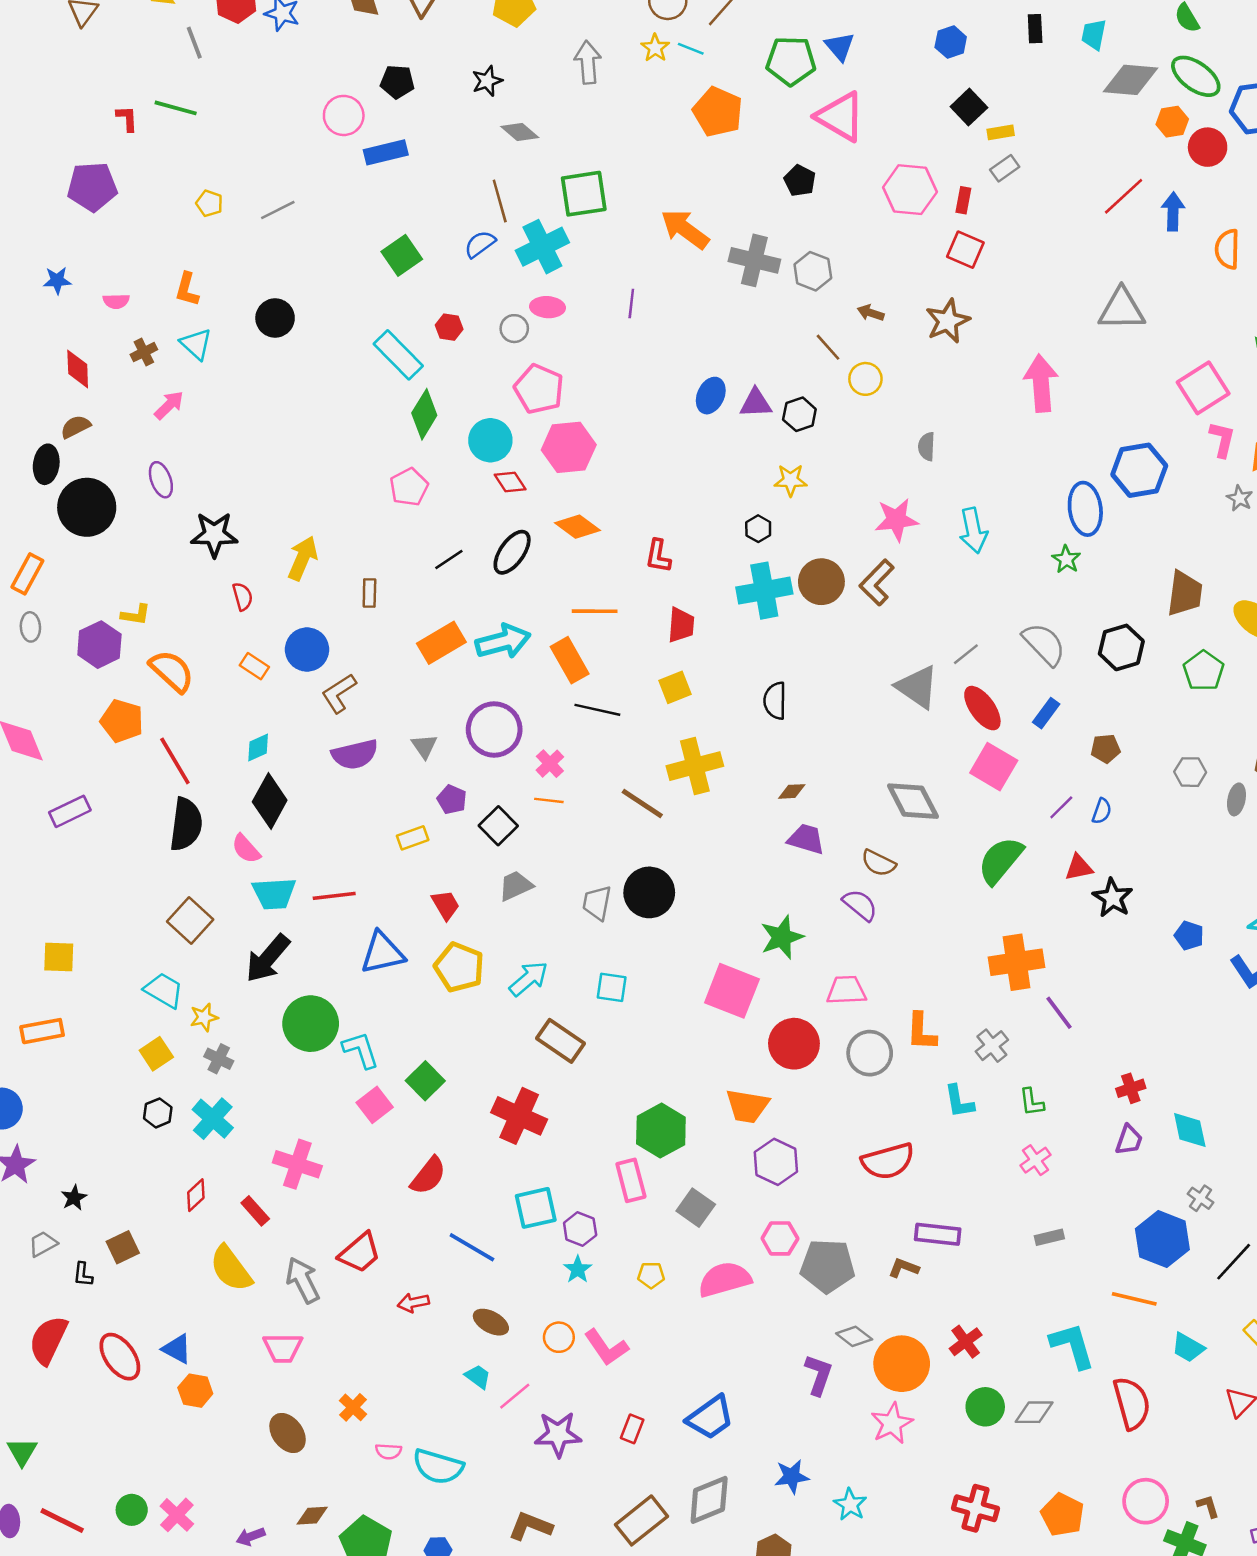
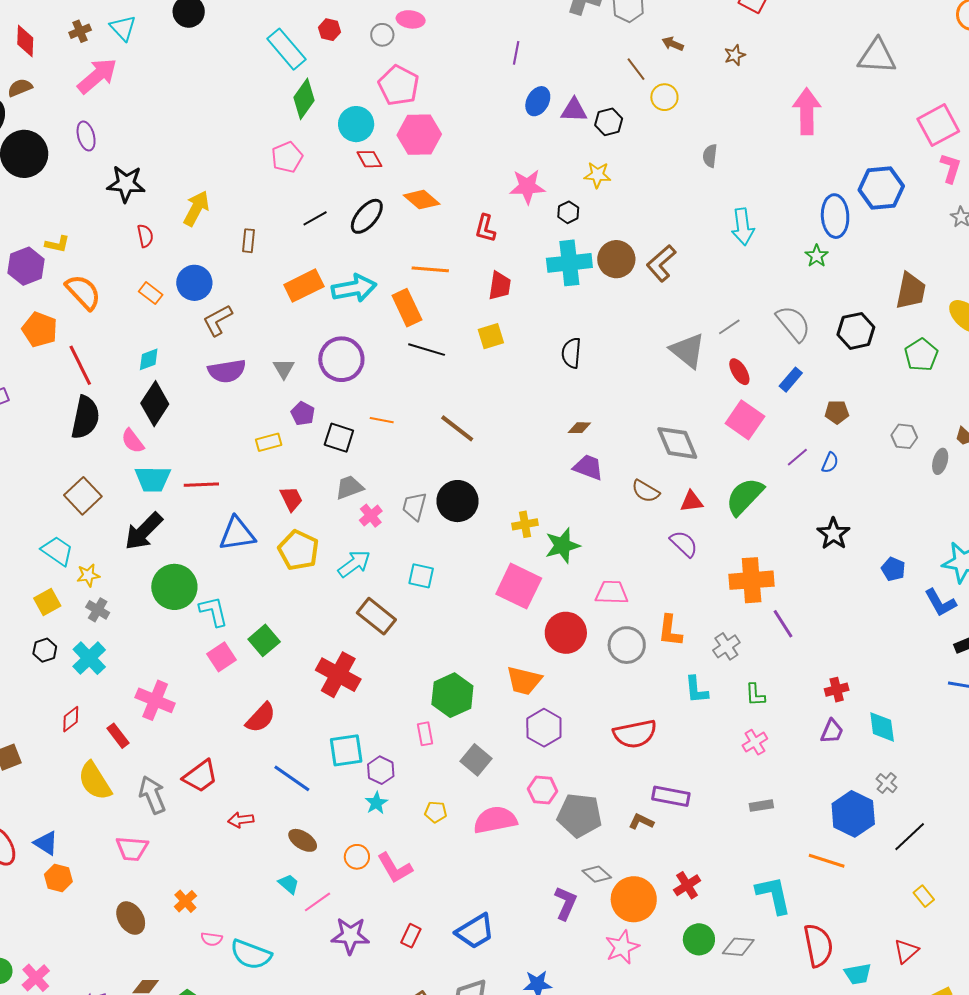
purple line: (631, 304) -> (516, 53), moved
brown star: (948, 321) -> (735, 55), size x0.6
pink arrow: (169, 405) -> (97, 76), size x1.6
pink star: (896, 520) -> (527, 187), moved
red ellipse: (982, 708) -> (739, 372), size x0.7
pink cross: (550, 764) -> (371, 516), moved
yellow cross: (695, 766) -> (525, 524), moved, size x0.6
black square: (498, 826) -> (339, 438), turned -32
red triangle: (1079, 868) -> (692, 501), moved
purple semicircle: (860, 905) -> (684, 544), moved
pink rectangle: (631, 1180) -> (425, 734), size x0.7
cyan trapezoid: (1188, 1348) -> (858, 974), moved, turned -44

